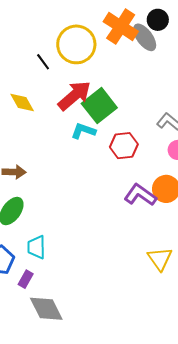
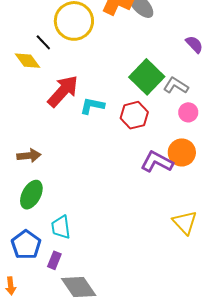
red arrow: (74, 96) -> (63, 91), moved
yellow diamond: (22, 103) -> (28, 61), moved
green square: (99, 106) -> (147, 77), moved

